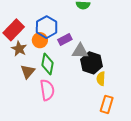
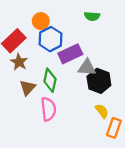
orange circle: (40, 40) -> (41, 21), moved
purple rectangle: (65, 40) -> (70, 54), size x1.5
yellow semicircle: (101, 79) -> (102, 111), moved, turned 136

